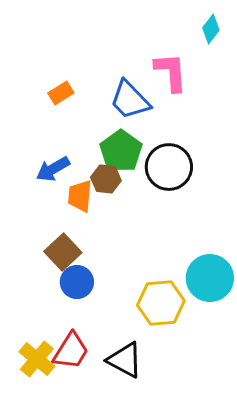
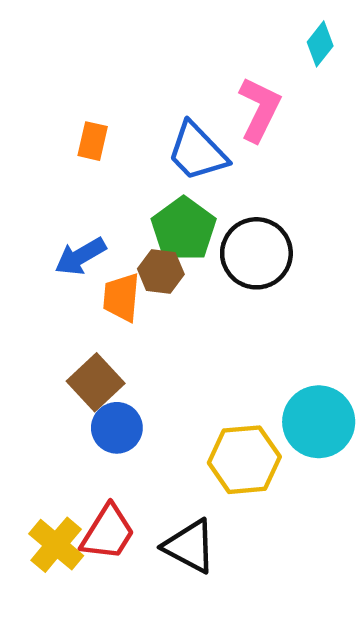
pink L-shape: (171, 72) -> (259, 109), turned 30
orange rectangle: (61, 93) -> (93, 141), turned -45

